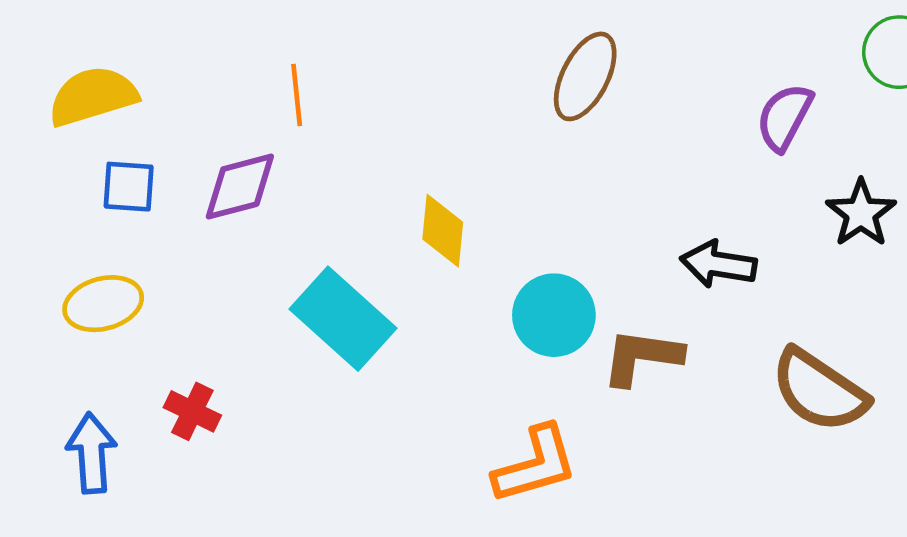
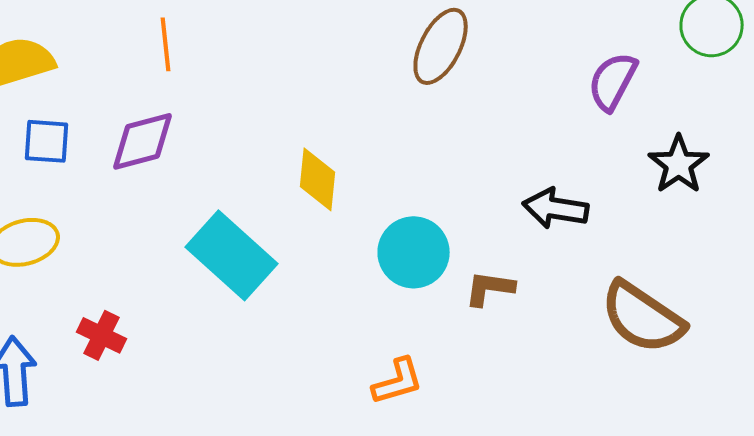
orange line: (297, 95) -> (166, 44), moved
brown L-shape: (642, 357) -> (490, 288), size x0.7
orange L-shape: (535, 465) -> (398, 381), size x0.7

